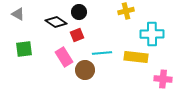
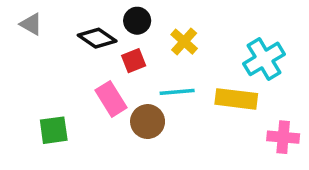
yellow cross: (126, 11) -> (184, 42), moved, turned -35
cyan cross: (152, 34) -> (264, 59), turned -30
green square: (24, 49) -> (54, 130), moved

